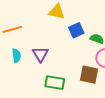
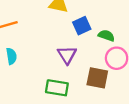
purple triangle: (40, 54) -> (67, 55), moved

